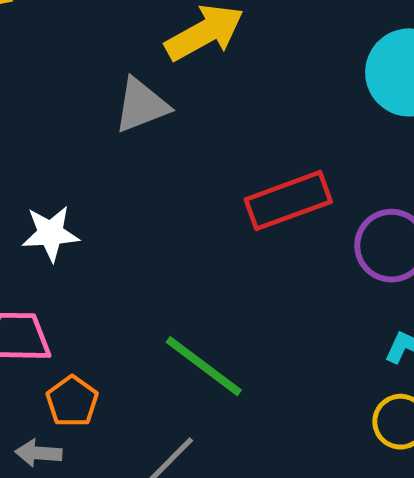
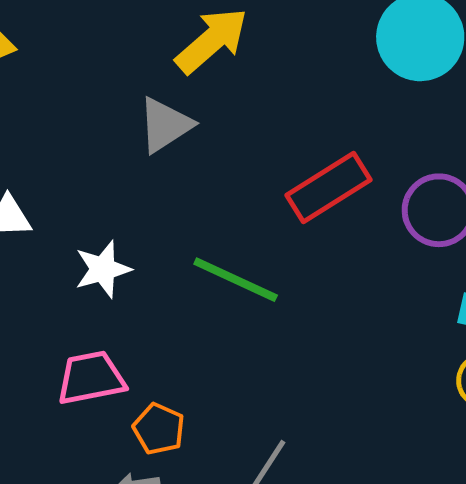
green line: (204, 366) -> (236, 280), moved

